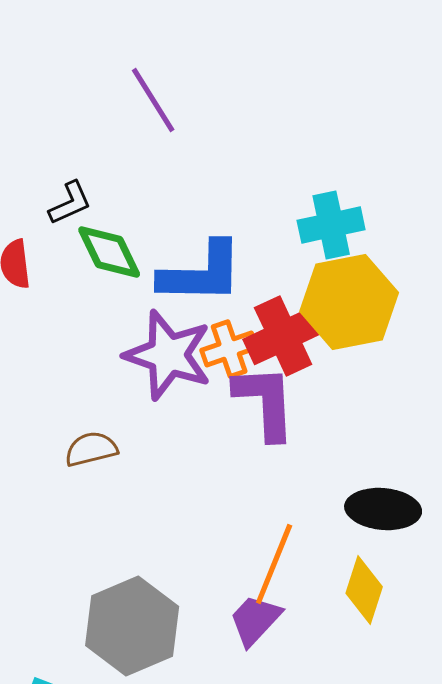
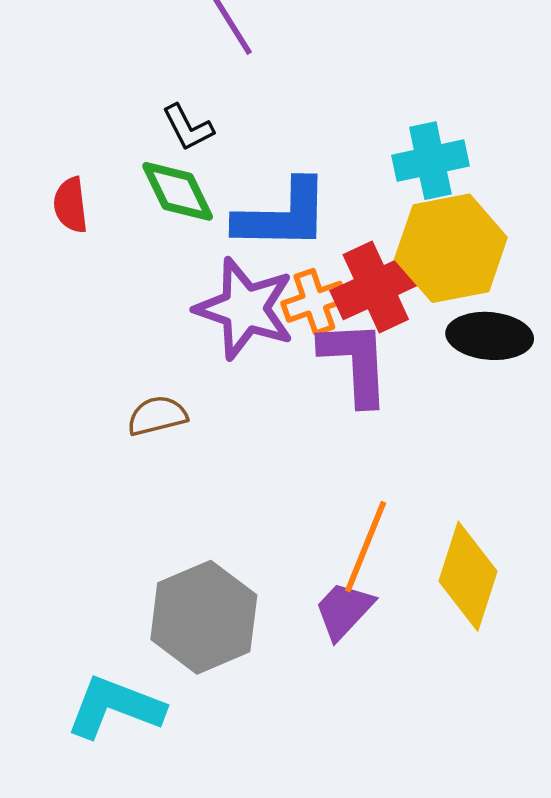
black L-shape: (70, 203) -> (188, 128), moved, turned 87
black ellipse: (383, 509) -> (490, 336), moved
yellow diamond: (364, 590) -> (468, 576), size x1.4

